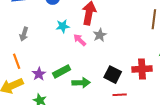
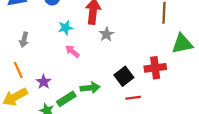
pink arrow: (80, 40) -> (72, 51), moved
green rectangle: (62, 71) -> (66, 99), moved
black square: (113, 75) -> (124, 76), turned 30

